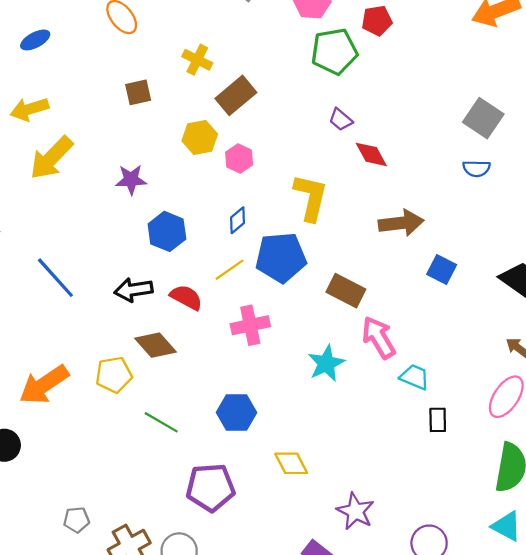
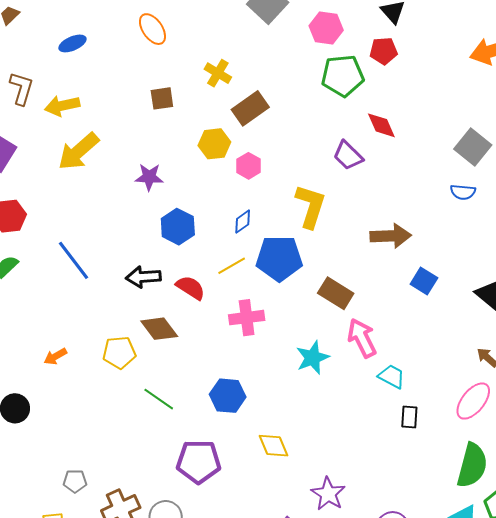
purple trapezoid: (341, 120) -> (348, 156), moved, size x1.4
red diamond: (371, 154) -> (381, 125), moved
orange arrow: (44, 385) -> (55, 356), size x0.5

